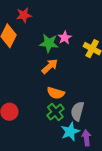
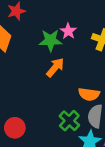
orange semicircle: (56, 93) -> (89, 94), moved

